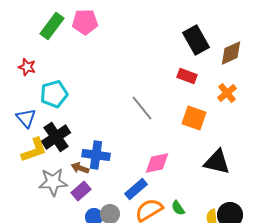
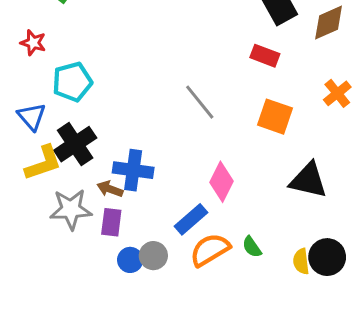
orange cross: (227, 93) -> (337, 93), moved
pink diamond: (157, 163) -> (221, 182), turned -52
purple rectangle: (81, 191) -> (111, 222), turned -42

